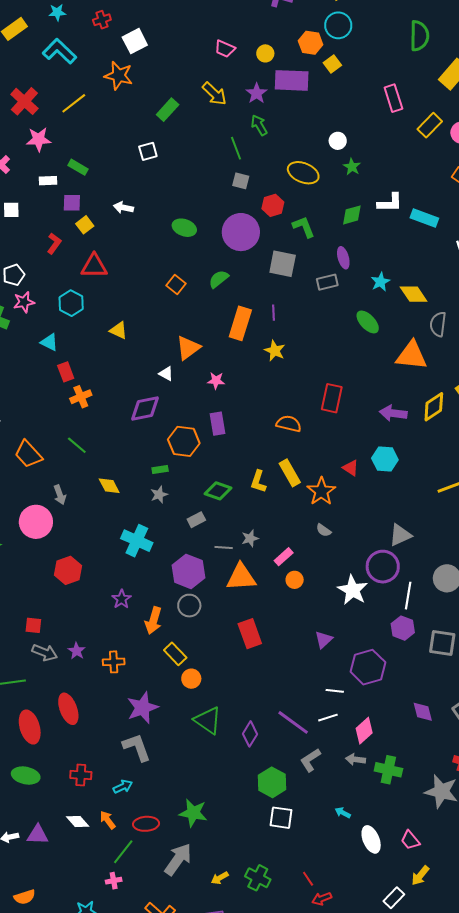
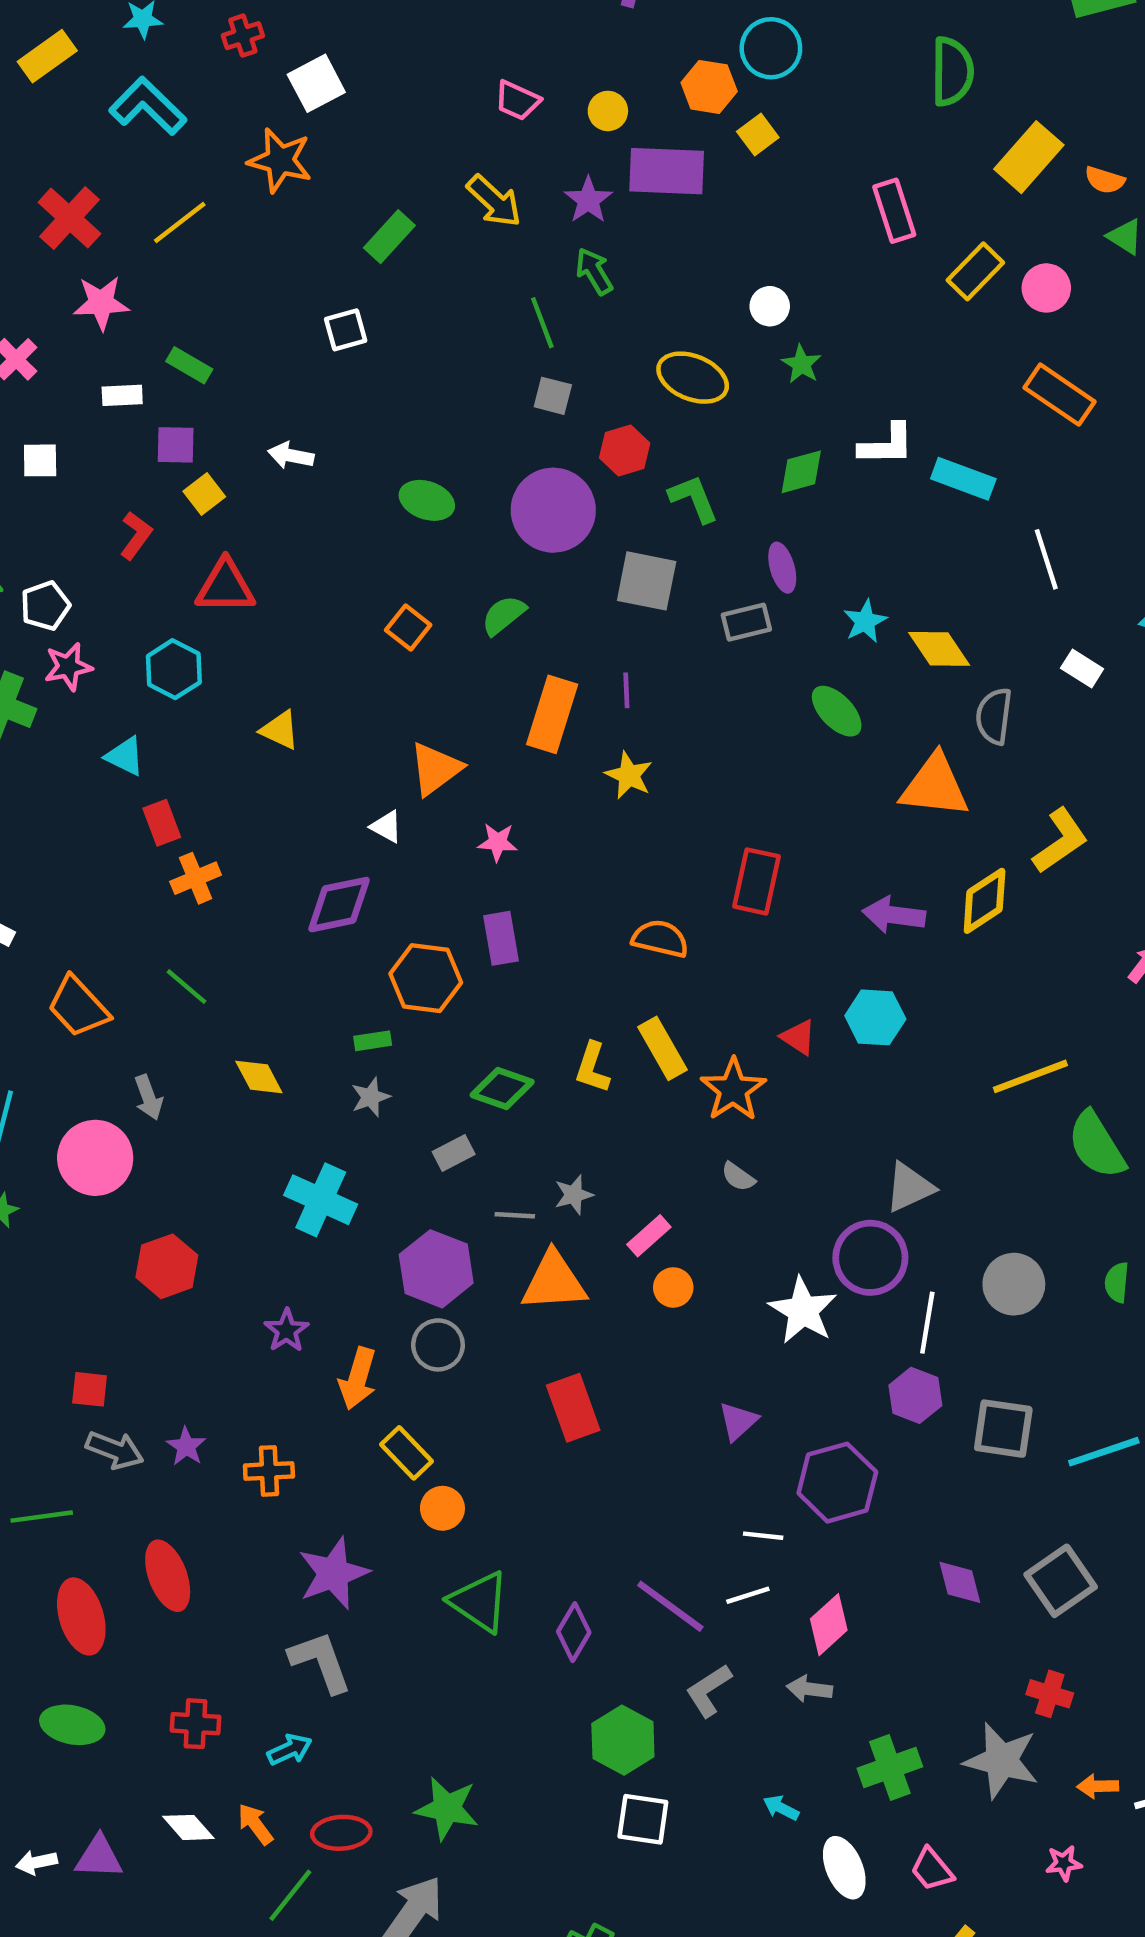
green cross: (388, 770) -> (890, 1768), moved, turned -32

